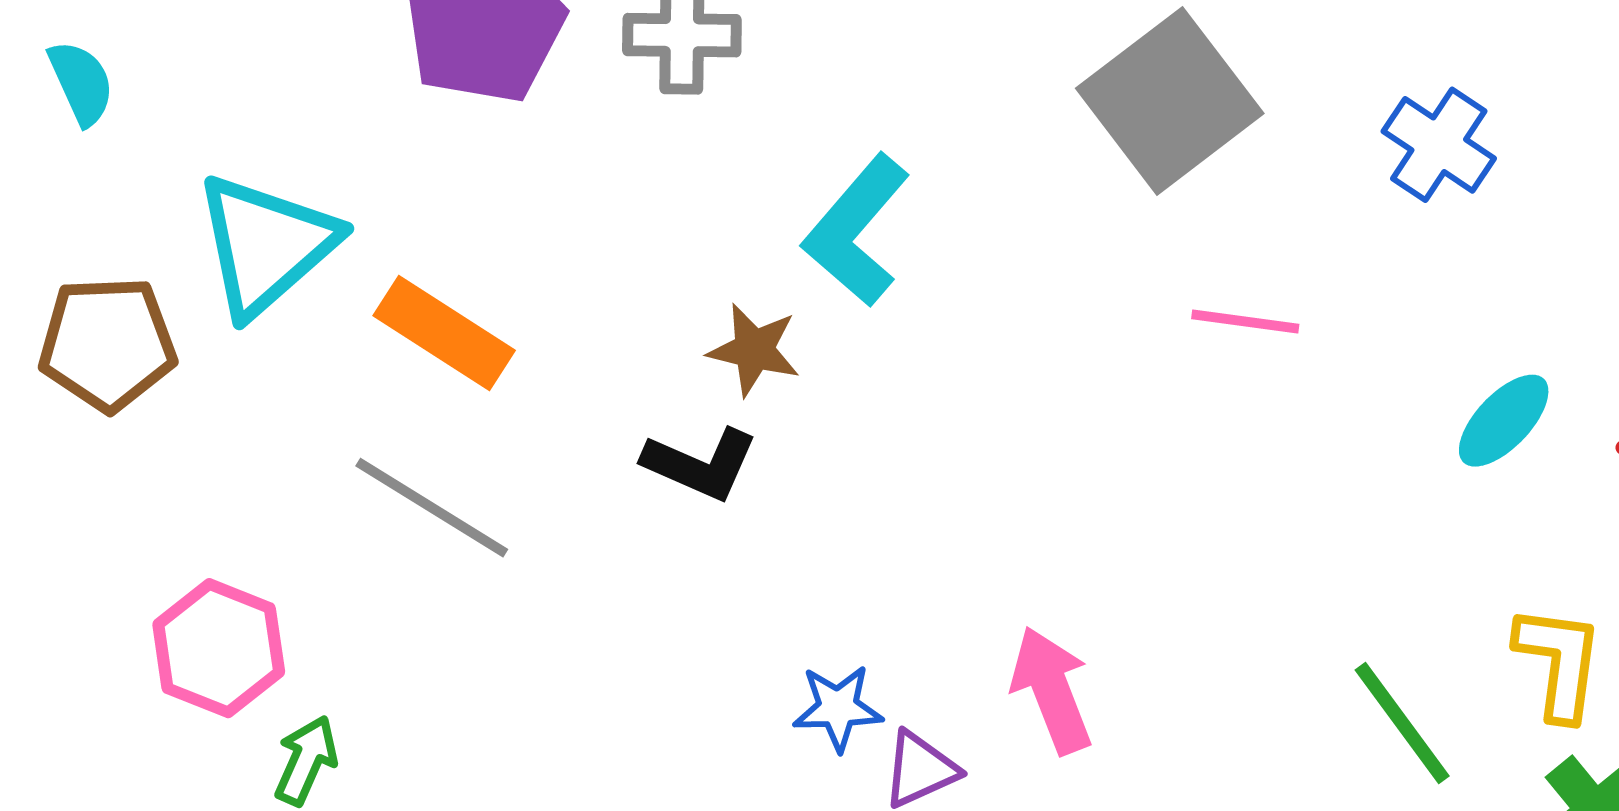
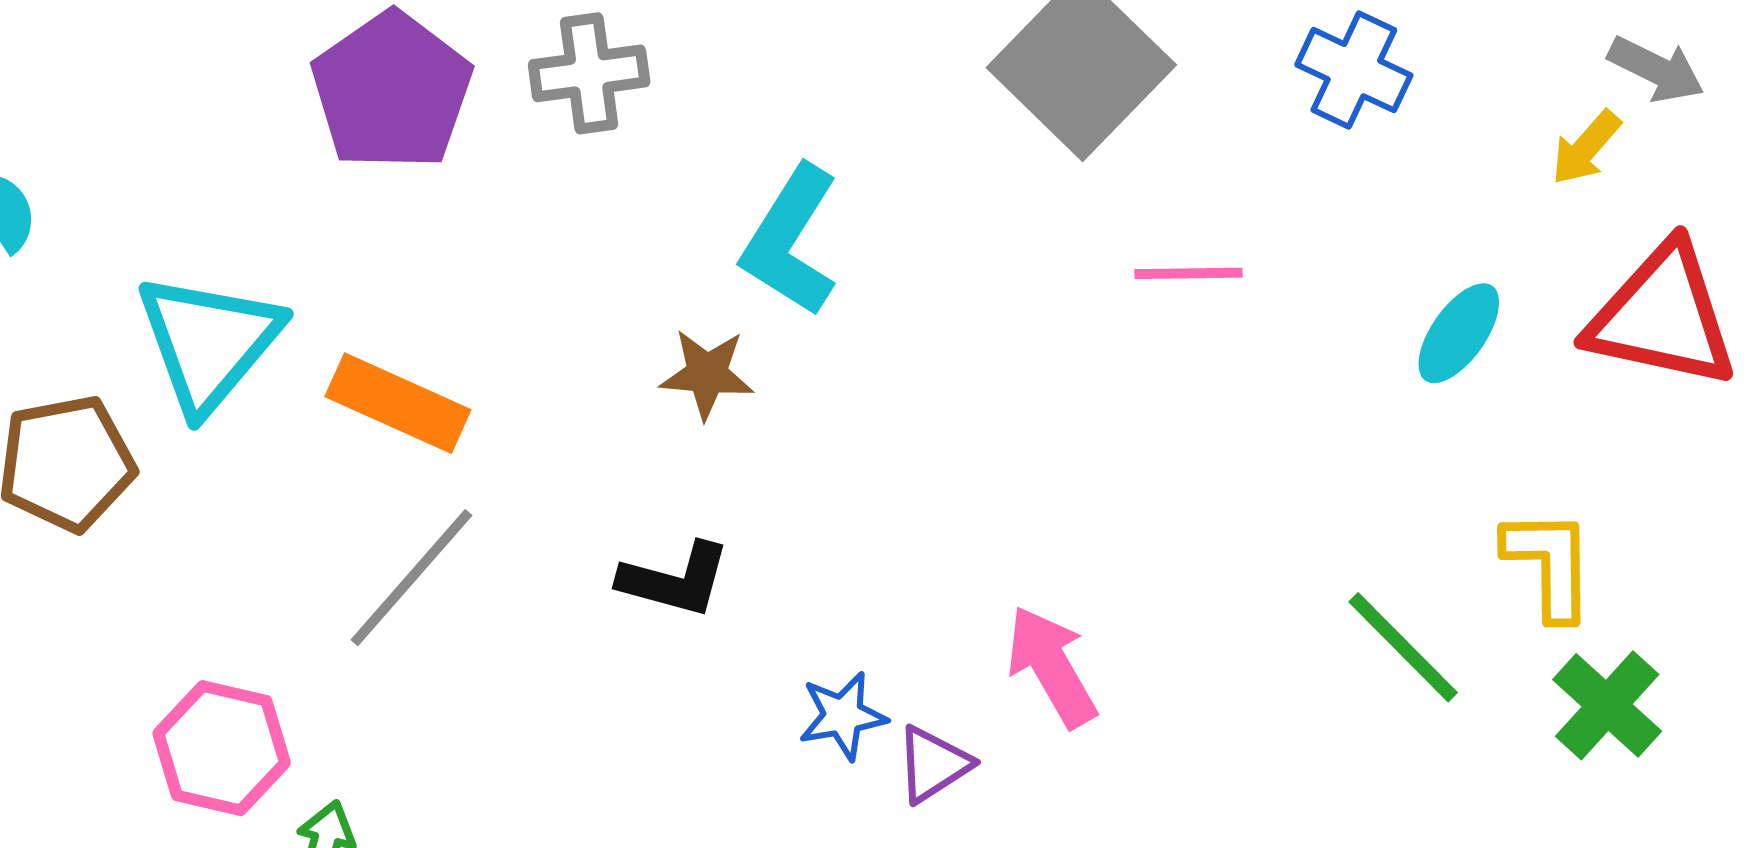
black L-shape: (700, 464) -> (675, 580), moved
gray line: (432, 508) -> (411, 578), turned -72

